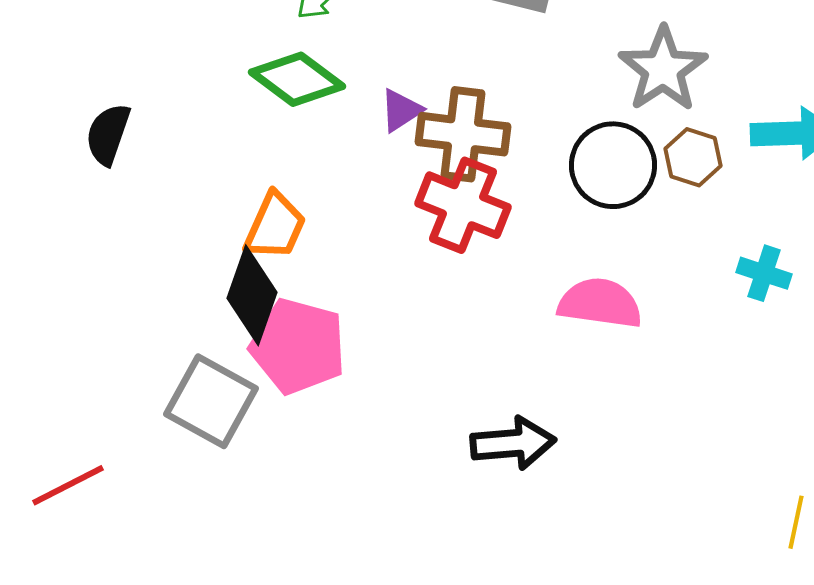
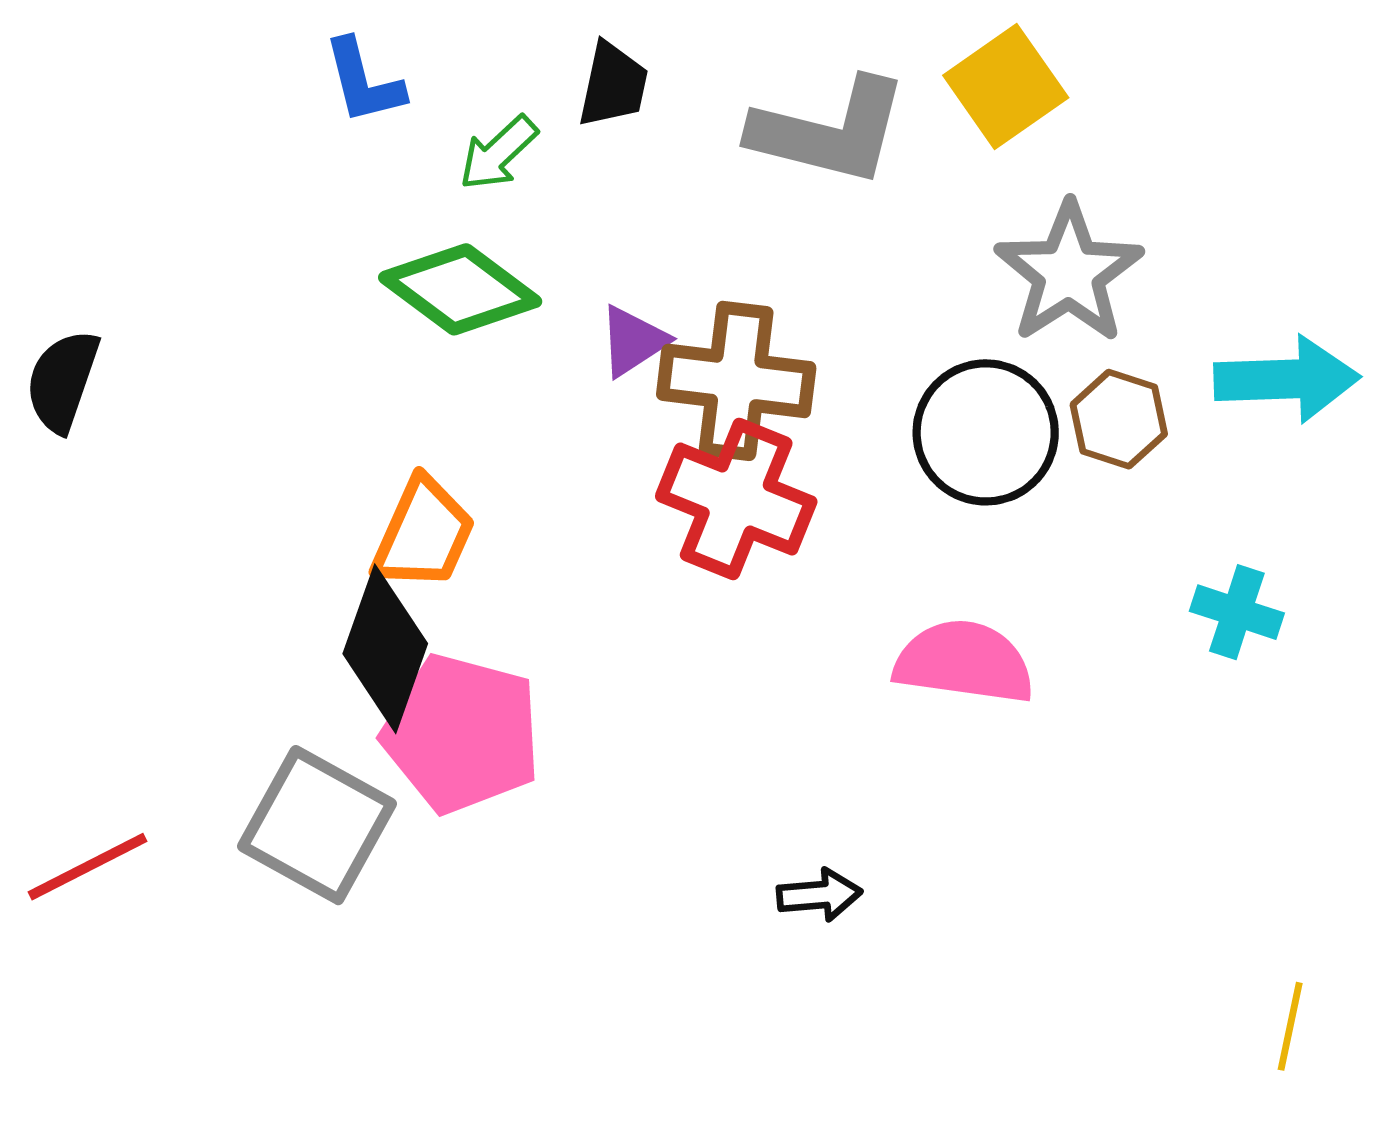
black semicircle: (108, 134) -> (63, 381), moved
black arrow: (513, 443) -> (819, 895), size x0.6
red line: (68, 485) -> (87, 867), moved

